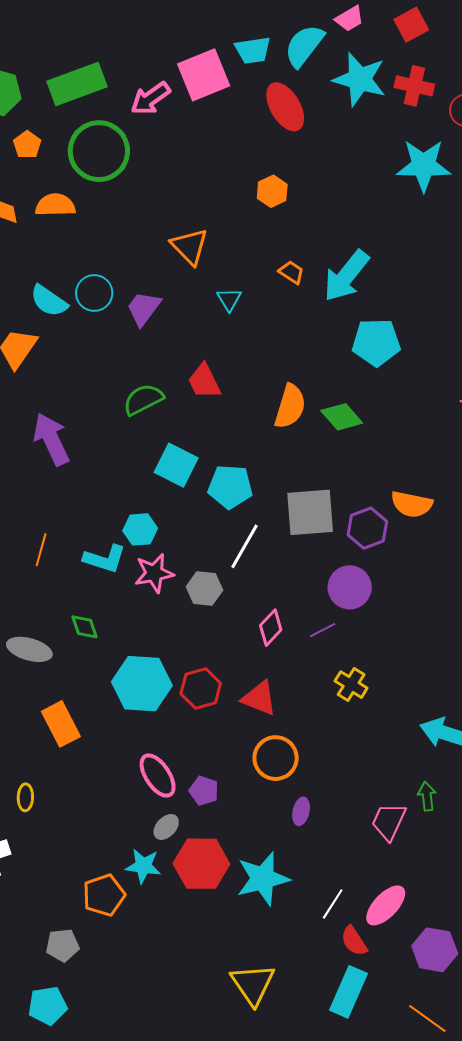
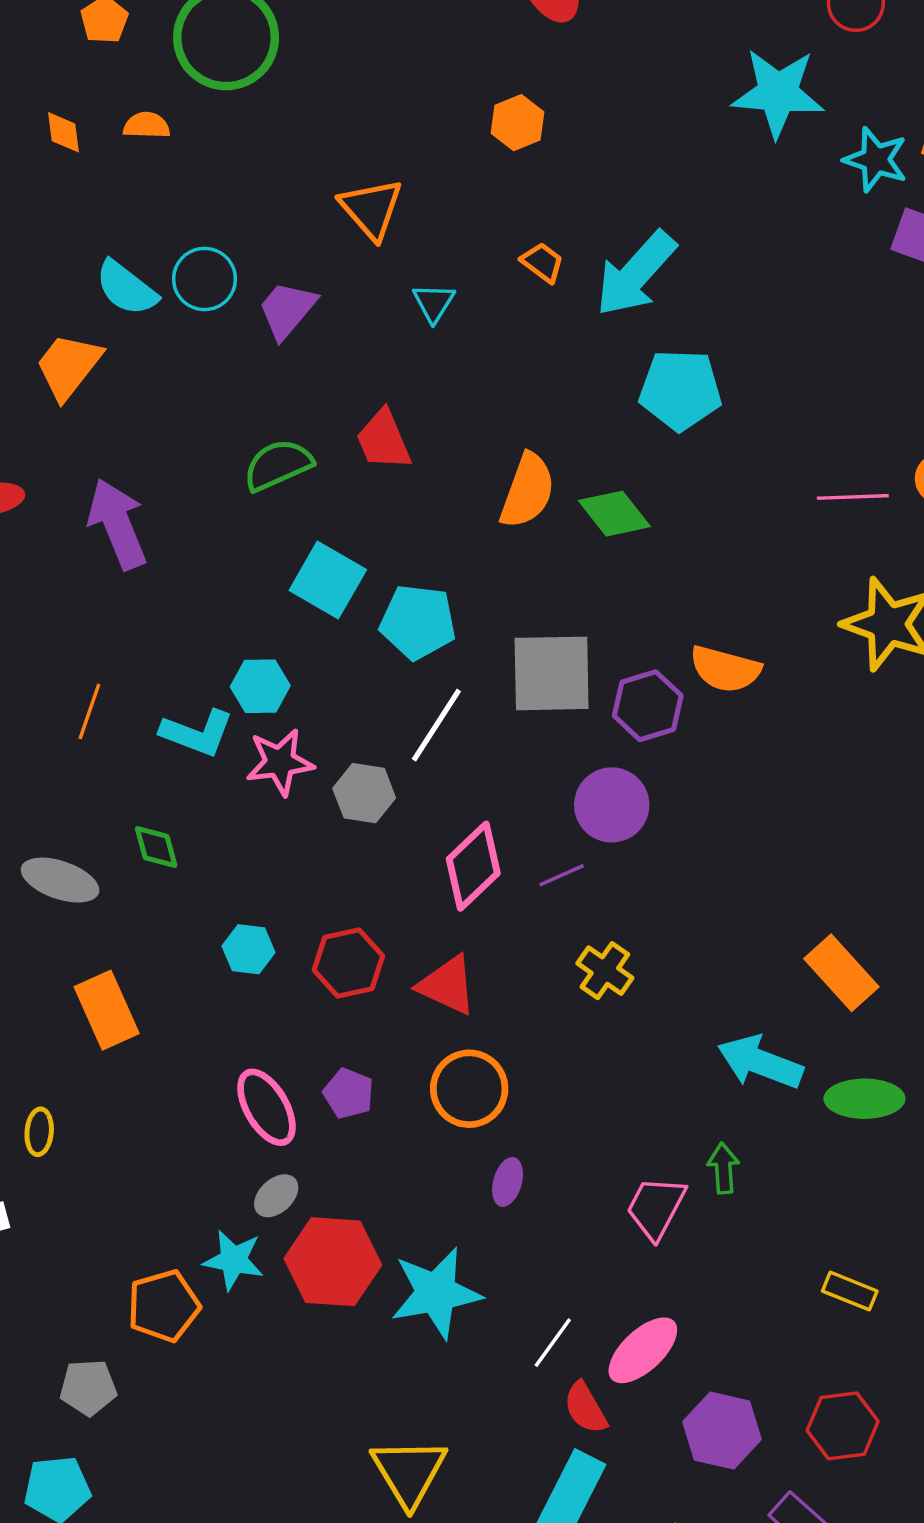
orange semicircle: (55, 205) -> (147, 125), size x0.7
pink diamond: (271, 628) -> (473, 866), size x1.4
cyan hexagon: (142, 684) -> (248, 949), size x0.5
purple pentagon: (204, 791) -> (349, 1093), moved

